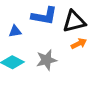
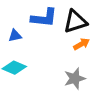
gray star: (46, 60) -> (75, 79), moved

